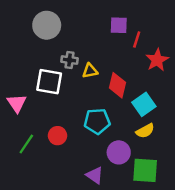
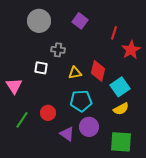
purple square: (119, 25) -> (80, 21), moved, turned 35
yellow triangle: (90, 71) -> (75, 73), moved
white square: (49, 82) -> (41, 68), size x0.6
purple circle: (119, 152) -> (89, 127), moved
purple triangle: (95, 175) -> (67, 134), moved

